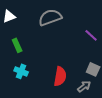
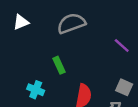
green rectangle: (17, 45) -> (59, 65), moved

